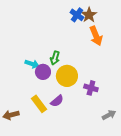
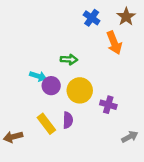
brown star: (89, 15) -> (126, 17), moved
green arrow: (55, 58) -> (69, 59), moved, turned -104
purple semicircle: (57, 101) -> (68, 120), turned -48

